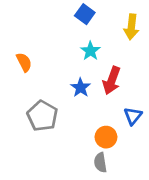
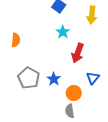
orange semicircle: (24, 62) -> (16, 40), turned 32
blue star: (81, 88) -> (54, 79), moved

